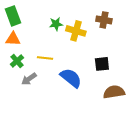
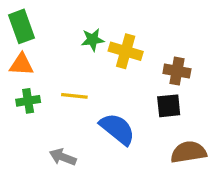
brown cross: (104, 20) -> (177, 71), moved
green cross: (17, 61) -> (28, 101), turned 32
gray arrow: (29, 79) -> (63, 157), moved, turned 56

